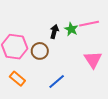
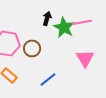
green star: (71, 29) -> (64, 27), size x1.5
black arrow: (54, 32) -> (47, 18), moved

